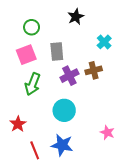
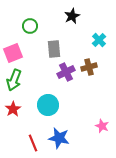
pink square: (26, 55) -> (13, 53), moved
green arrow: (33, 84) -> (14, 80), moved
cyan circle: (64, 110) -> (48, 105), moved
red star: (18, 124) -> (13, 109), moved

